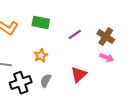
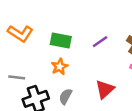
green rectangle: (41, 23) -> (61, 40), moved

